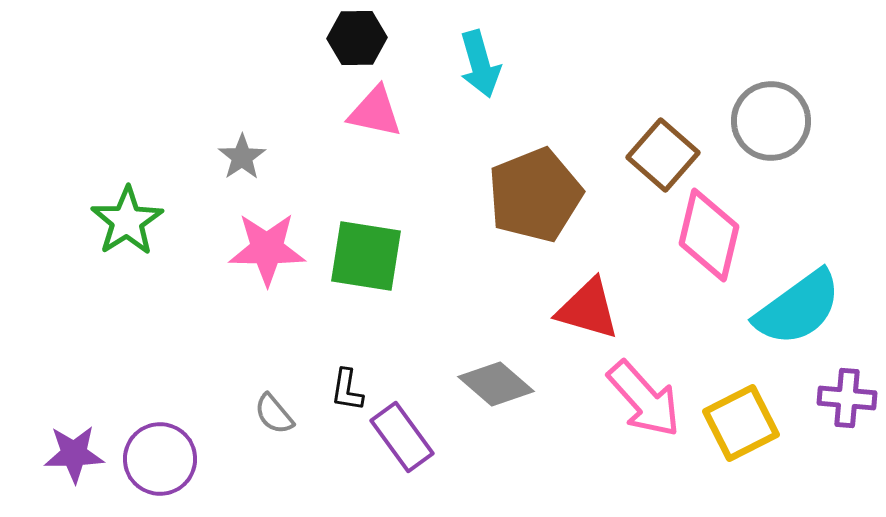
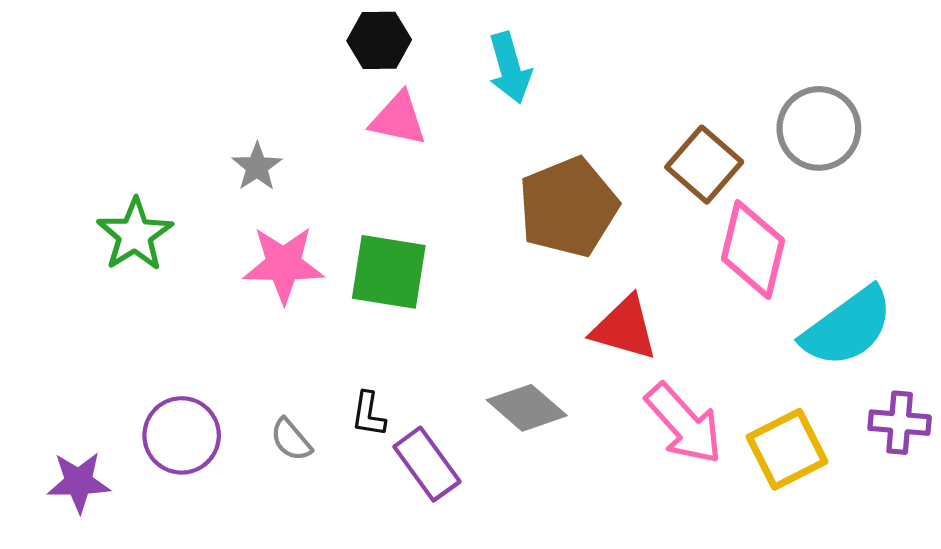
purple circle: (160, 459) -> (182, 435), moved

